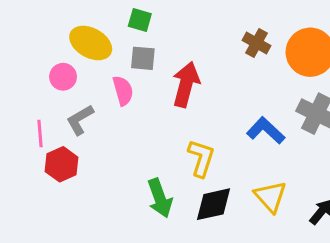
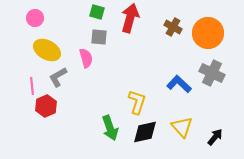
yellow ellipse: (91, 43) -> (47, 50), moved
pink circle: (63, 77) -> (35, 18), moved
red arrow: (186, 84) -> (130, 18), moved

